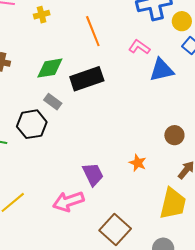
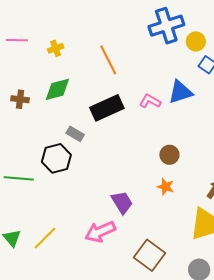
pink L-shape: (139, 47) -> (150, 101), moved
green diamond: (50, 68) -> (57, 89), moved
brown circle: (174, 135) -> (169, 155), moved

